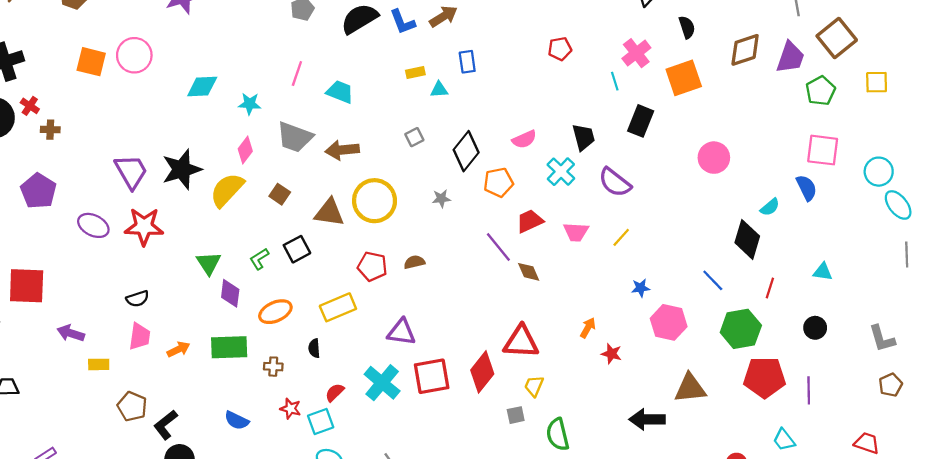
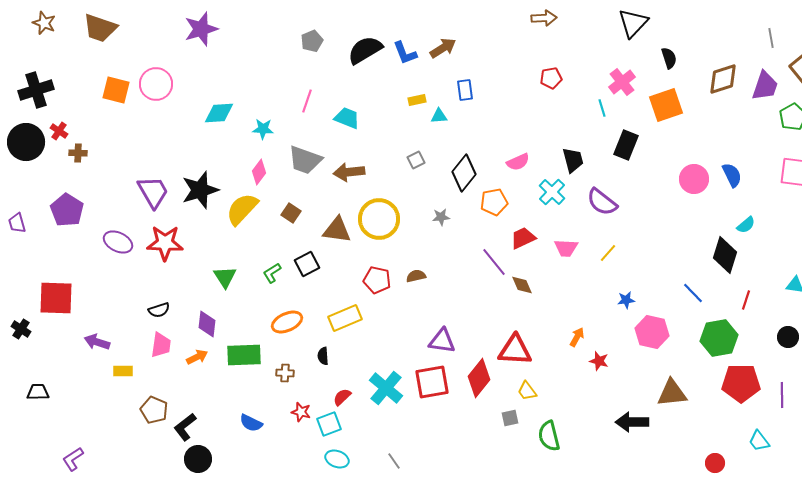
blue semicircle: (807, 188) -> (732, 175), moved
purple diamond: (230, 293) -> (207, 324), moved
purple triangle: (401, 332) -> (442, 341), moved
yellow trapezoid: (534, 386) -> (527, 391), turned -60

